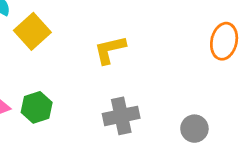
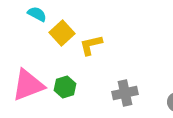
yellow L-shape: (110, 50) -> (91, 45), moved

